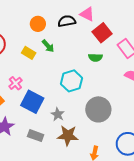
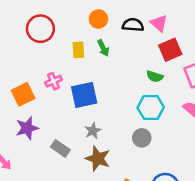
yellow rectangle: (29, 53) -> (78, 50), turned 40
cyan hexagon: (72, 81) -> (151, 108), moved
blue square: (32, 102) -> (84, 95), moved, turned 35
gray circle: (98, 109) -> (142, 138), size x0.6

